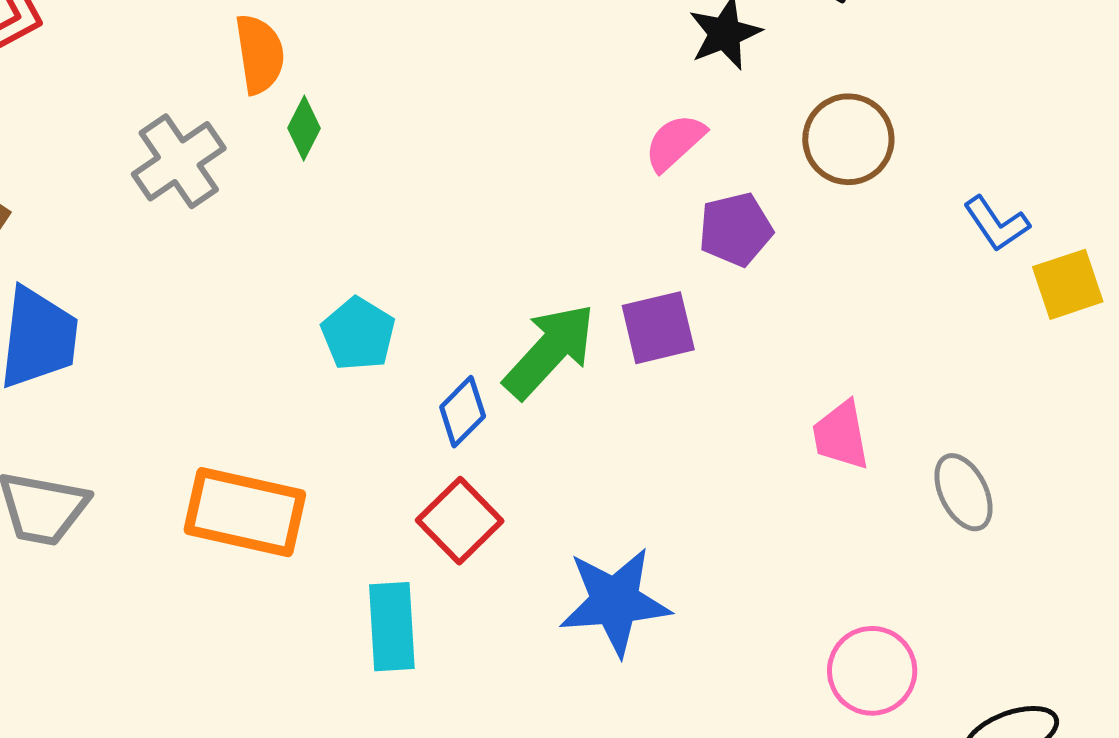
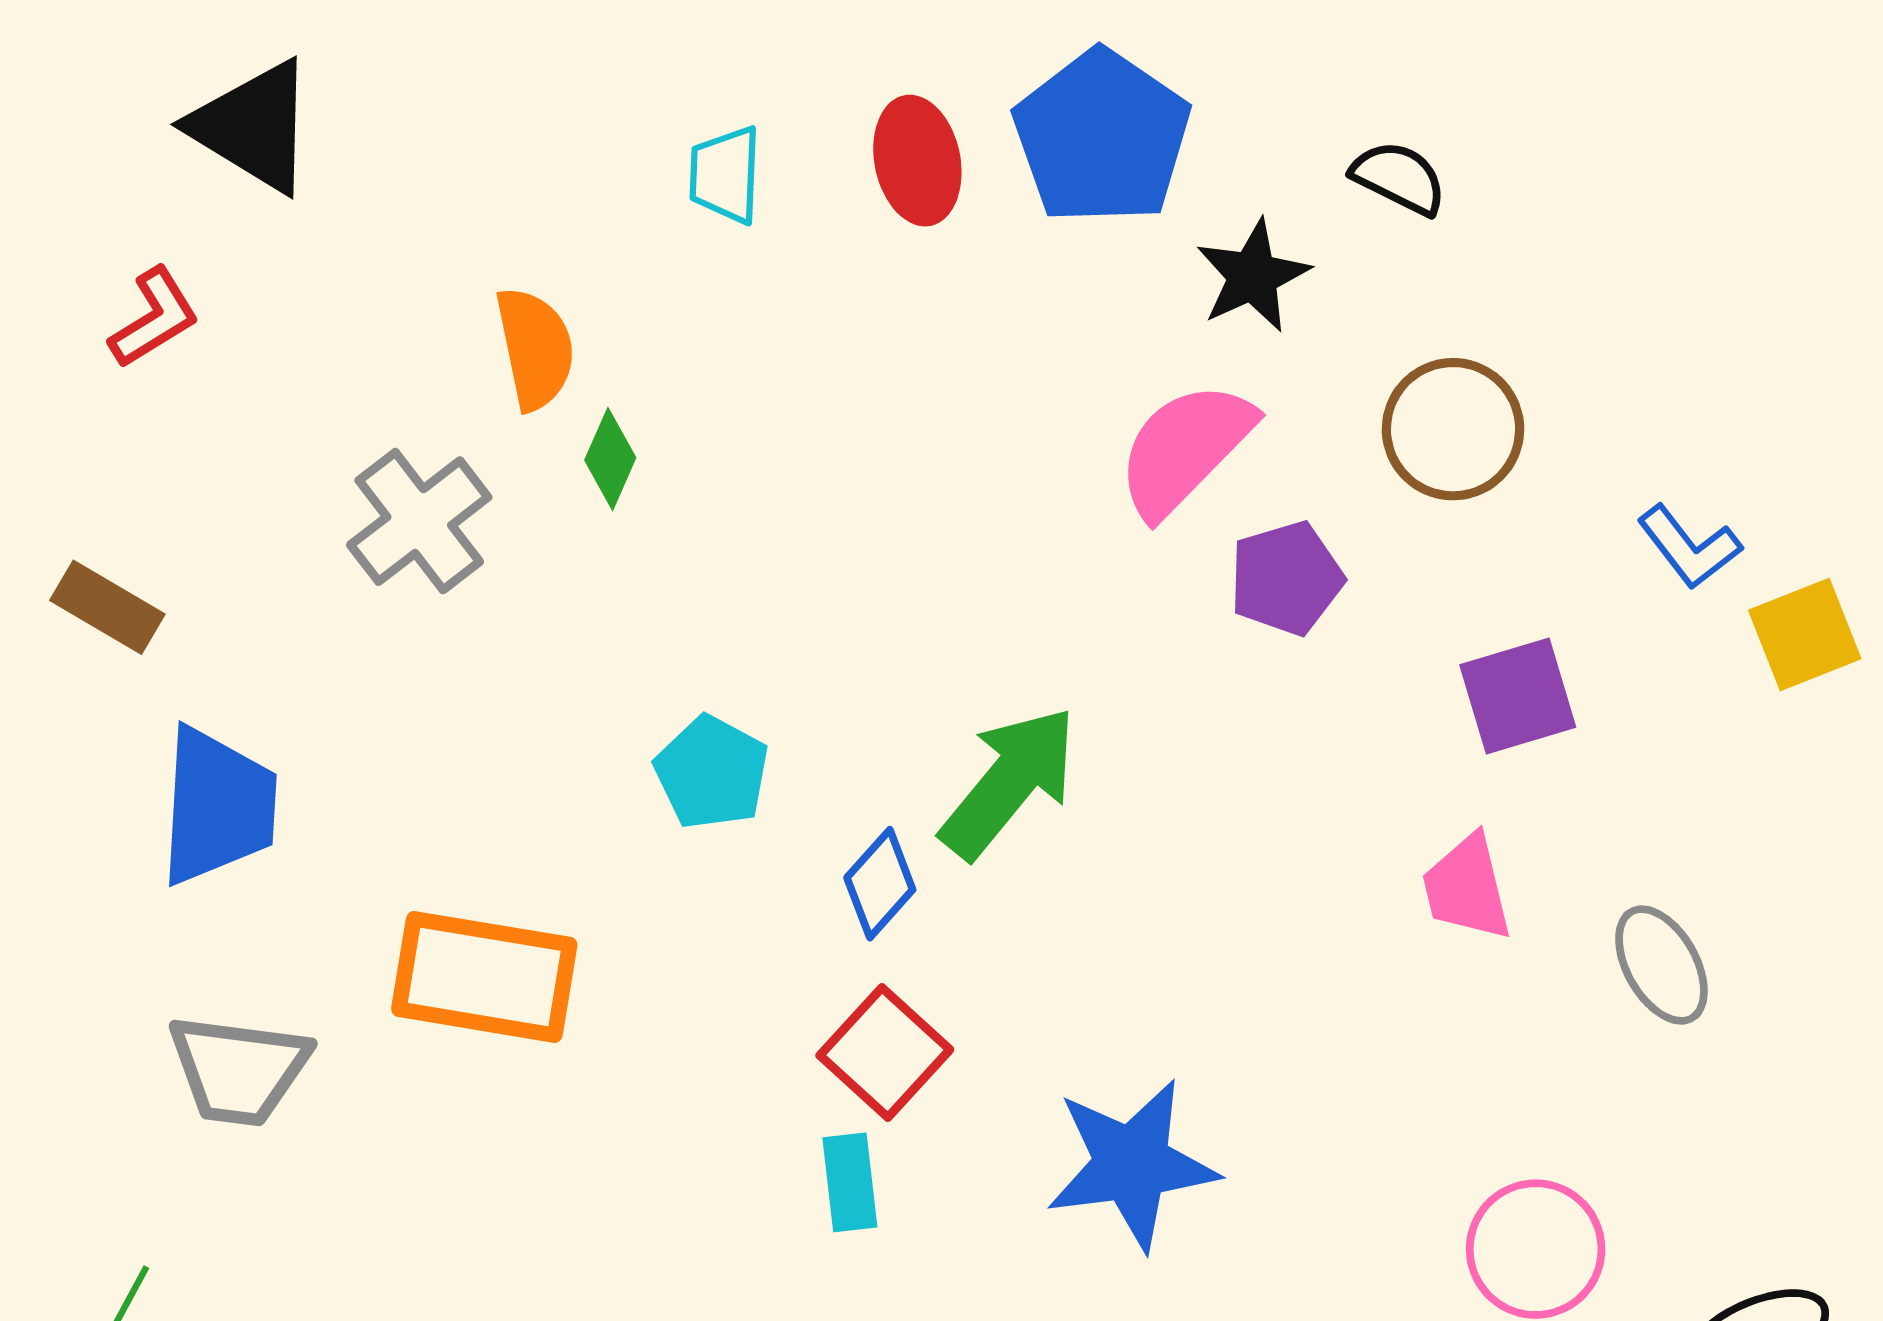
pink semicircle: (675, 142) -> (1185, 449), size x1.5
purple square: (658, 328) -> (1518, 696), moved
orange rectangle: (245, 512) -> (484, 977), moved
cyan rectangle: (392, 627) -> (850, 1182), moved, size x0.7

